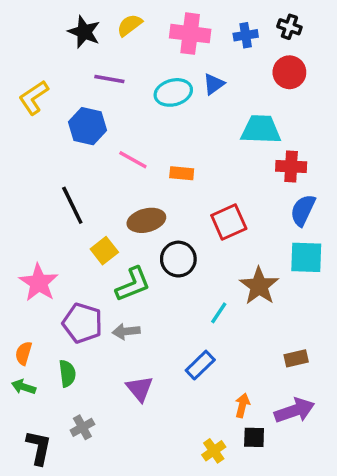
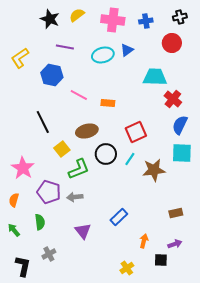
black cross: (289, 27) -> (180, 17), moved, turned -32
red cross: (291, 166) -> (173, 99), turned 36
brown star: (259, 286) -> (154, 170), turned 30
cyan line: (219, 313) -> (130, 159), moved
orange semicircle: (24, 353) -> (14, 200), moved
green arrow: (24, 387) -> (14, 230), turned 32
purple arrow: (294, 410) -> (175, 244), size x0.6
black square: (254, 437) -> (161, 260), moved

